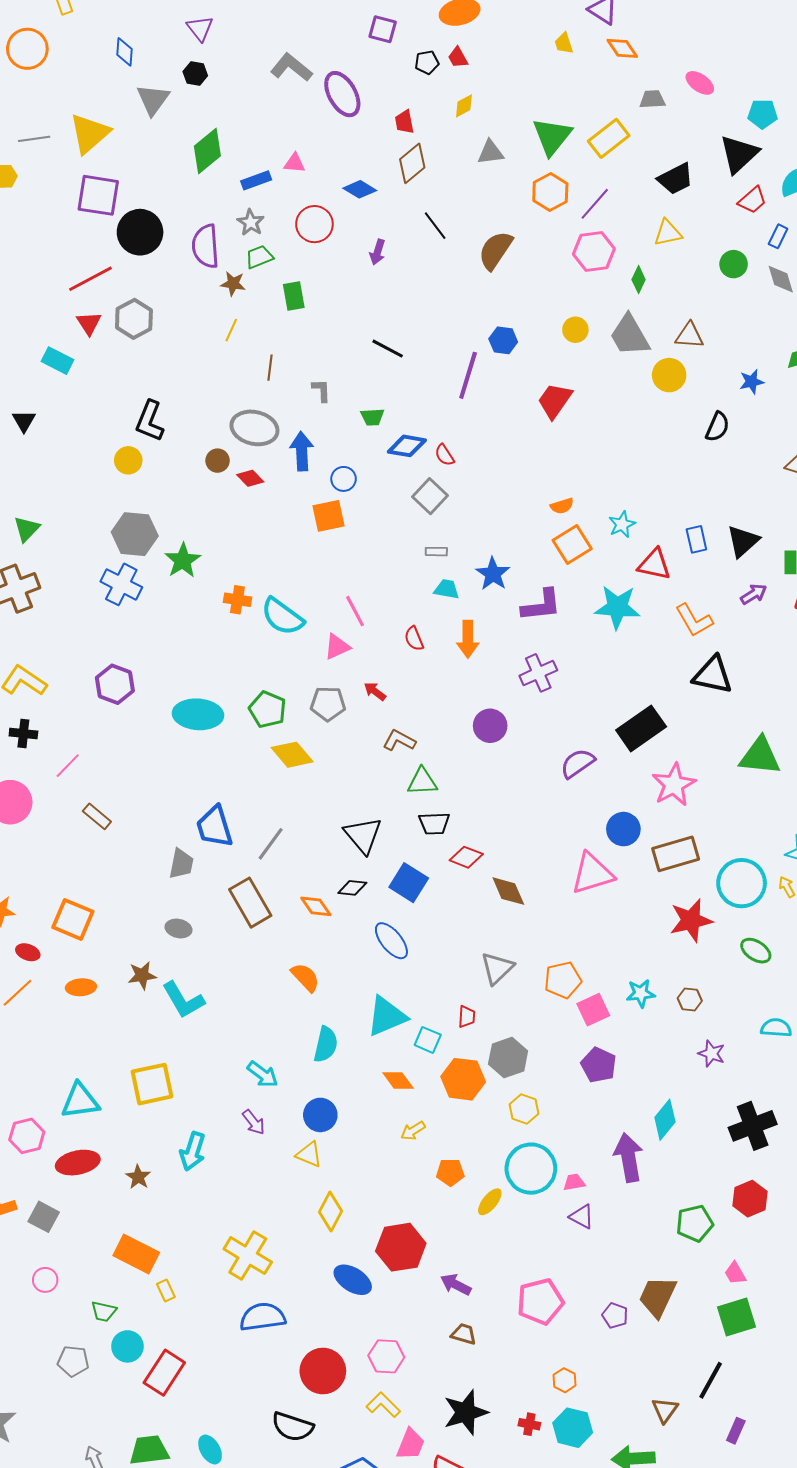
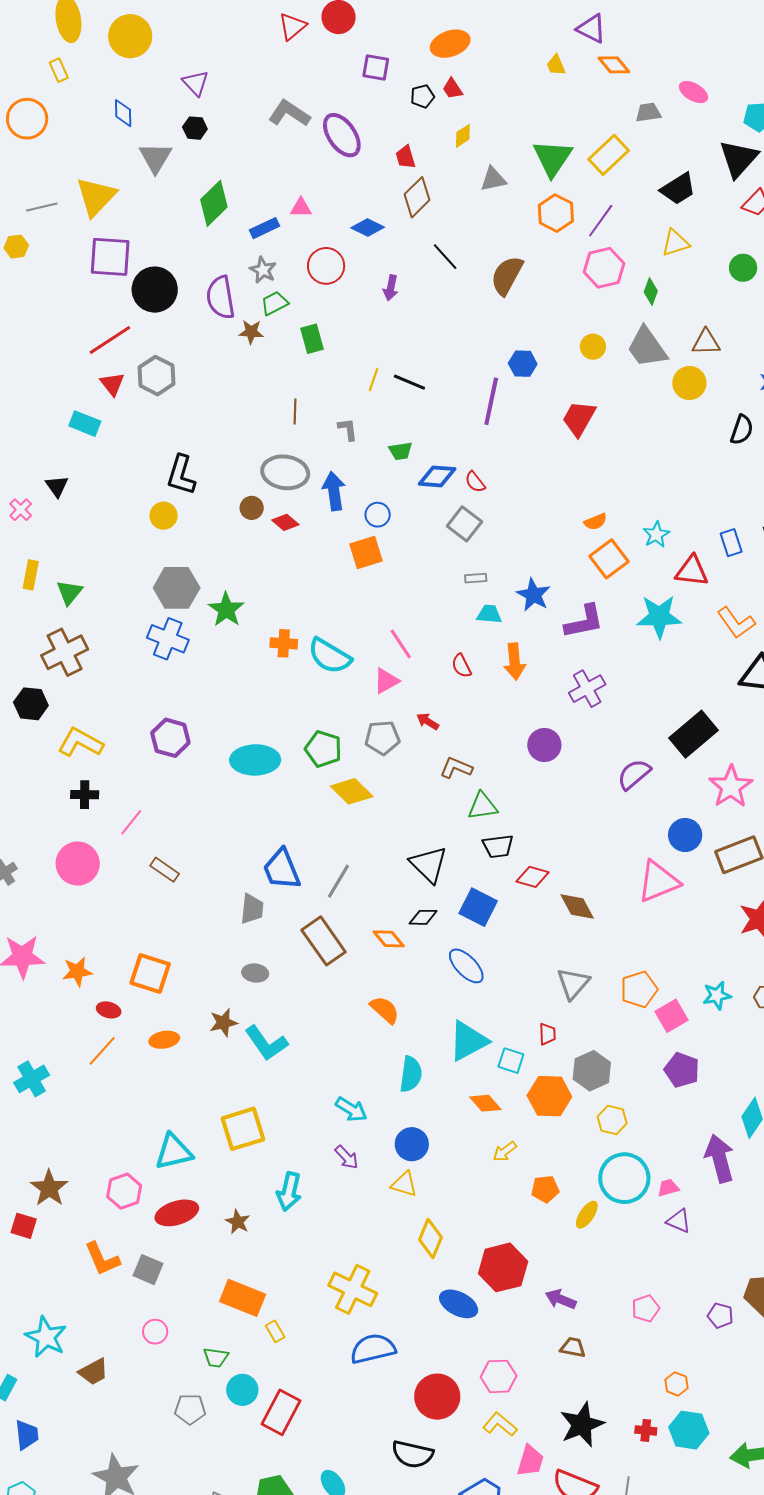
yellow line: (231, 330) -> (373, 380), moved
pink pentagon: (540, 1301) -> (646, 1308), size x0.6

